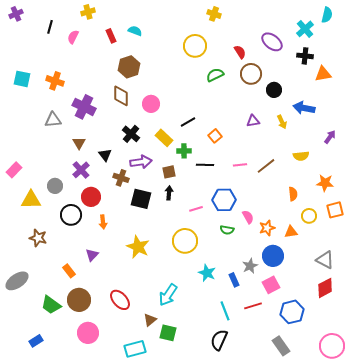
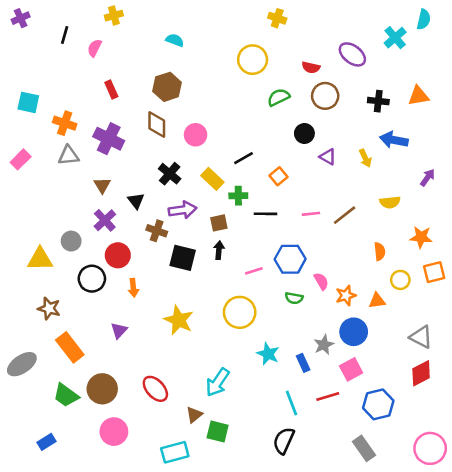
red rectangle: (111, 36) -> (111, 89), moved
red semicircle: (240, 52) -> (311, 67), turned 136
black cross: (305, 56) -> (378, 101), moved
orange cross: (55, 81) -> (65, 123), moved
black circle: (274, 90) -> (304, 133), moved
purple triangle: (253, 121) -> (328, 157), turned 40
pink rectangle: (14, 170) -> (21, 159), moved
orange rectangle: (69, 271) -> (70, 347), moved, size x1.6

